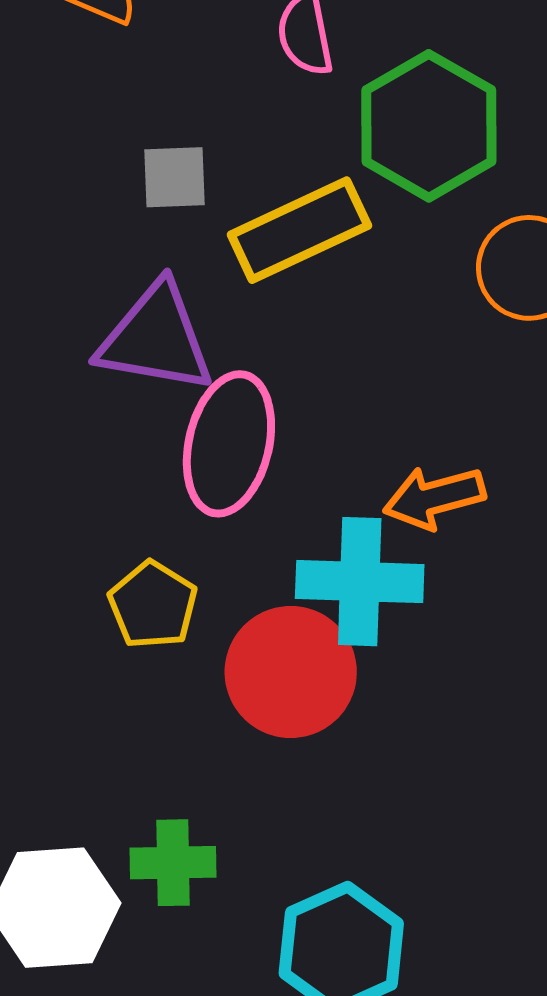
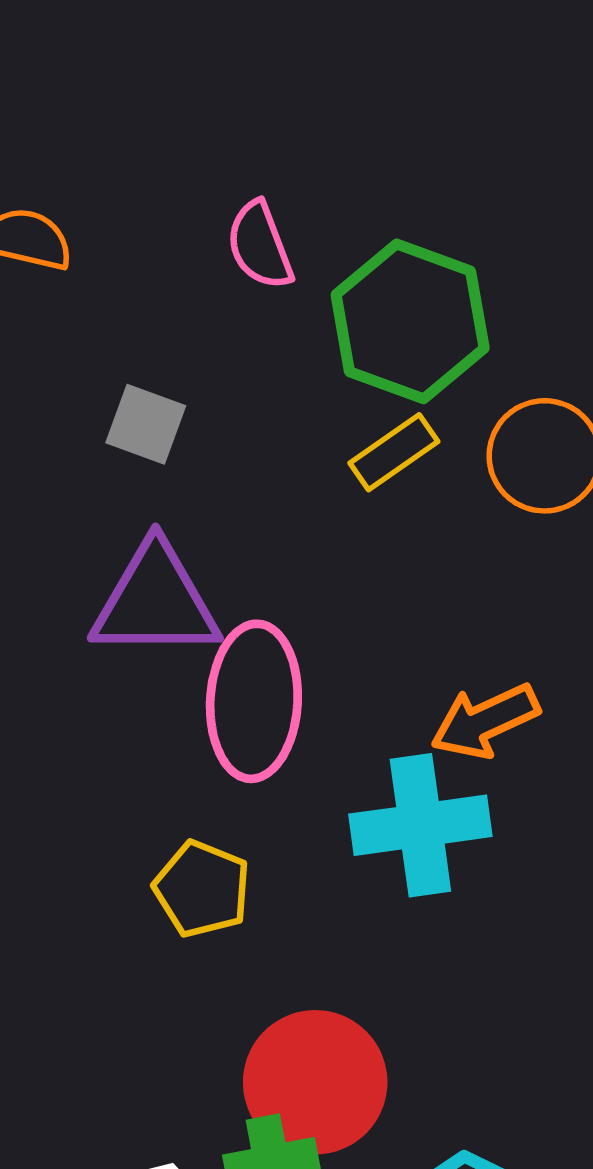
gray square: (175, 177) -> (146, 424), turned 32
yellow rectangle: (299, 230) -> (394, 452), moved, size x0.6
red circle: (291, 672) -> (315, 1082), moved

